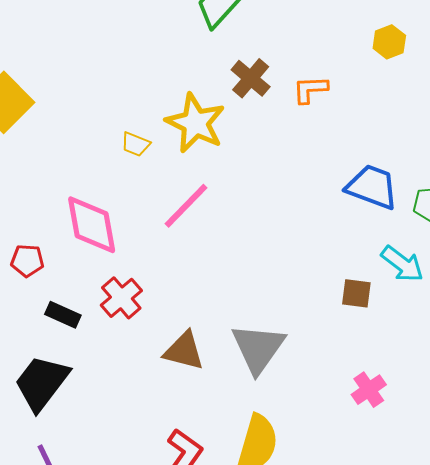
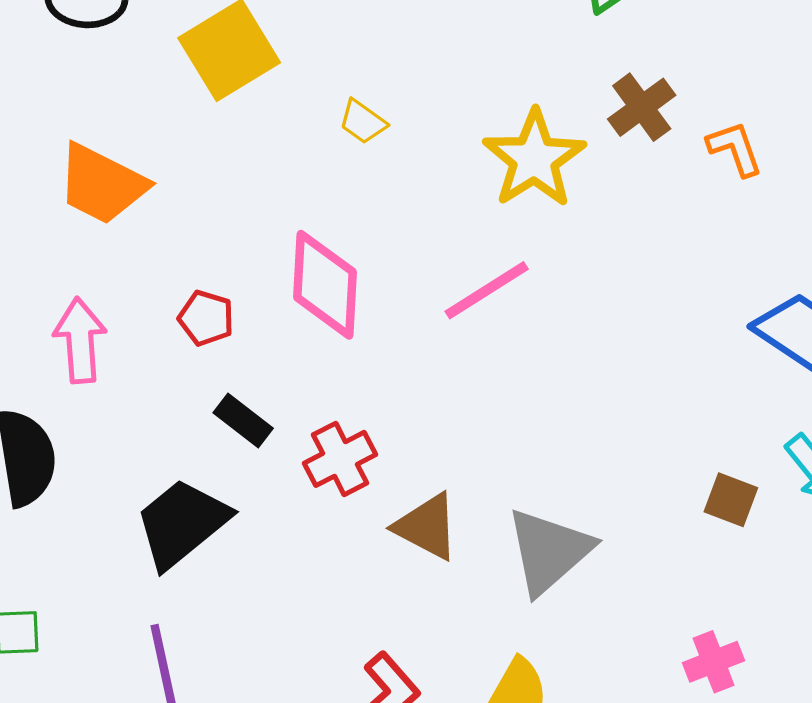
orange L-shape: (310, 89) -> (735, 149), turned 60
yellow trapezoid: (135, 144) -> (363, 122), moved
red cross: (121, 298) -> (340, 459), moved

